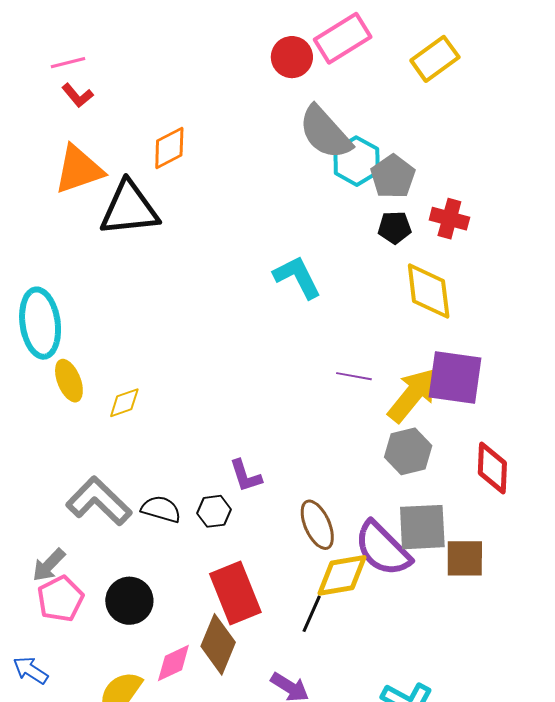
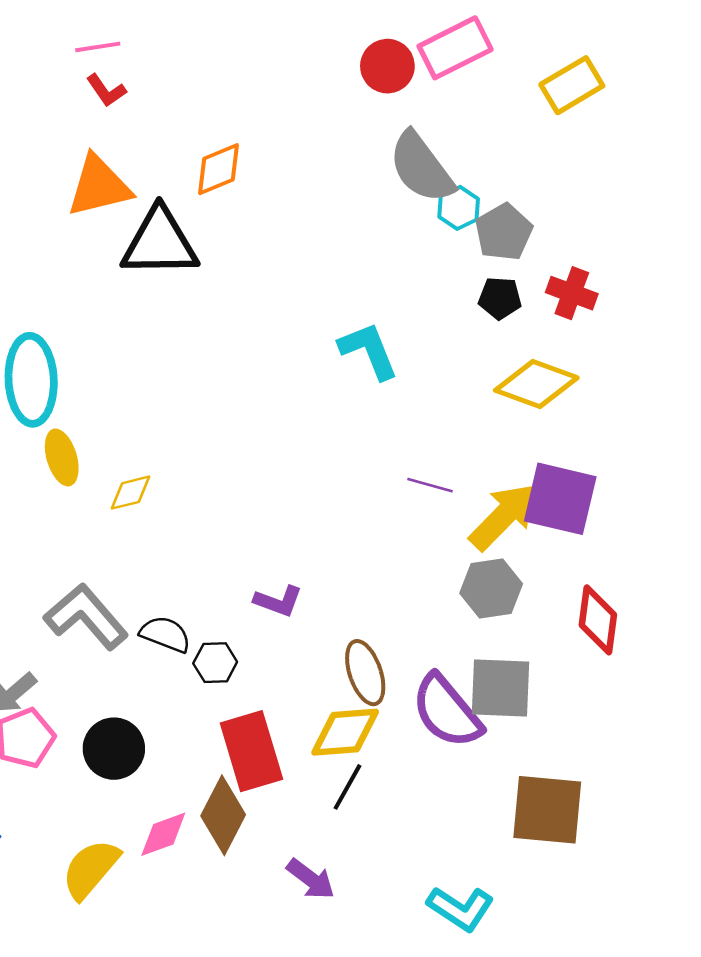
cyan hexagon: (357, 161) -> (459, 208), size x0.7
yellow diamond: (429, 291) -> (536, 384), turned -68
purple L-shape: (245, 476) -> (278, 601), turned -57
black hexagon: (214, 511) -> (215, 663), moved
brown square: (465, 558) -> (547, 810), moved, size x1.4
yellow diamond: (342, 575) -> (345, 732), moved

